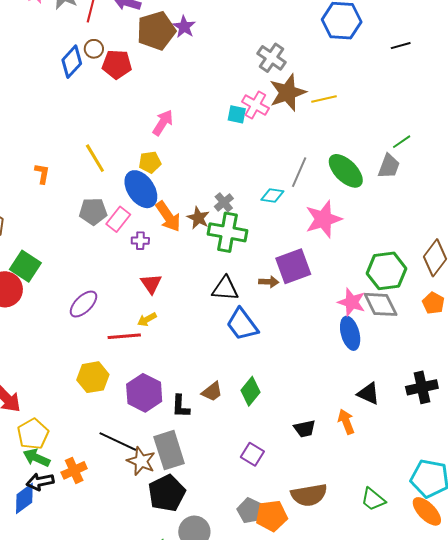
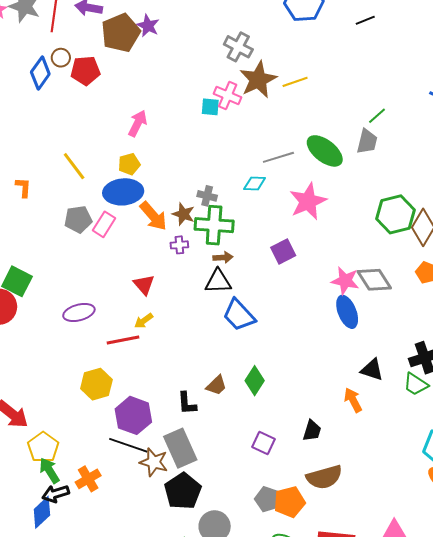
gray line: (299, 172) -> (278, 157), turned 56
blue ellipse: (141, 189) -> (123, 192), turned -54
gray cross: (224, 202) -> (207, 196), turned -30
purple cross: (140, 241) -> (179, 245), moved
purple square: (293, 266) -> (283, 252), size x0.7
green hexagon: (387, 271) -> (396, 214), moved
brown arrow: (269, 282) -> (223, 257), moved
purple ellipse: (83, 304) -> (79, 312), turned 36
purple hexagon: (144, 393) -> (133, 415), moved
black trapezoid: (305, 429) -> (312, 431), moved, turned -55
green arrow: (37, 458) -> (49, 471), turned 40
green trapezoid: (373, 499) -> (416, 384), moved

